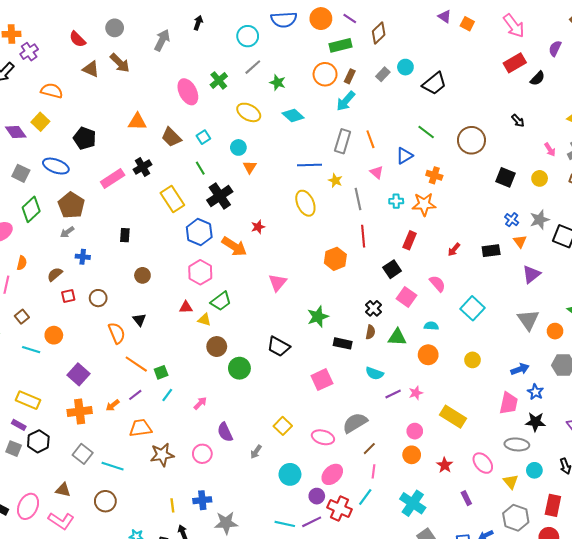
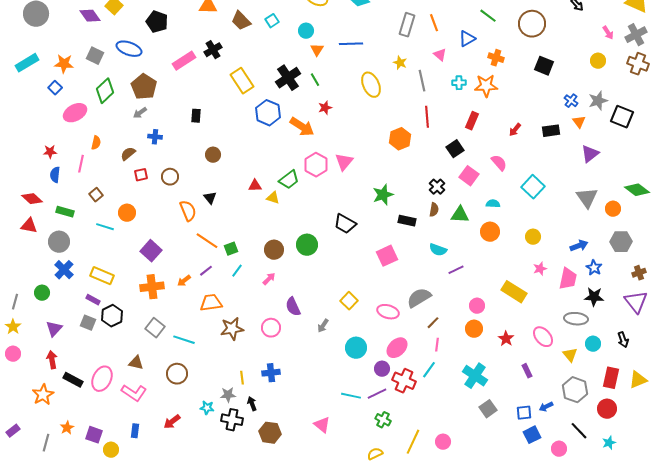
blue line: (310, 165) -> (351, 44), moved
green line: (200, 168) -> (315, 80), moved
black square: (506, 177) -> (544, 66), moved
pink hexagon: (200, 272) -> (316, 165), moved
brown circle: (217, 347) -> (274, 250), moved
pink star: (416, 393) -> (540, 269), moved
gray star: (226, 523) -> (228, 395), moved, size x0.7

